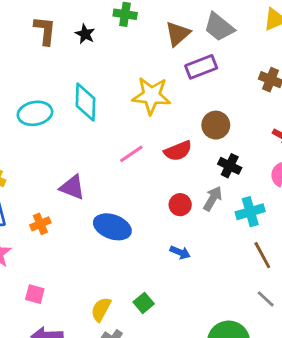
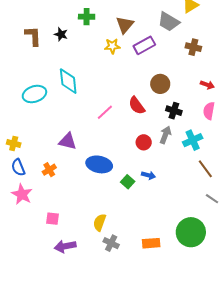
gray trapezoid: (219, 27) -> (169, 22), moved
yellow star: (151, 96) -> (112, 46), moved, size x0.6
red semicircle: (178, 151) -> (137, 105), turned 84
green square: (144, 303) -> (128, 182), moved

